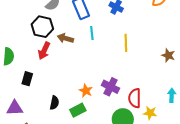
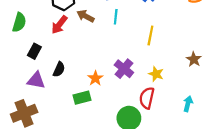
purple cross: (111, 87) -> (124, 69), moved
black semicircle: (54, 103) -> (59, 69), moved
purple triangle: (15, 108) -> (36, 80), moved
yellow star: (150, 113) -> (156, 74), moved

